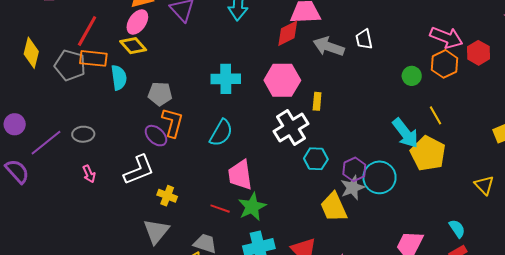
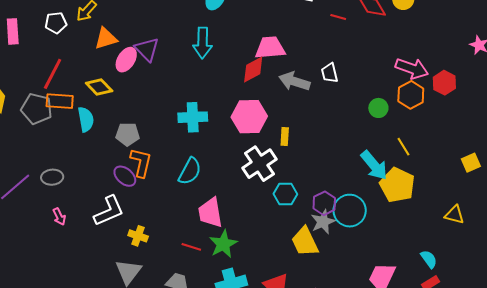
pink ellipse: (137, 22) -> (126, 60), moved
yellow triangle: (484, 185) -> (454, 215), turned -30

